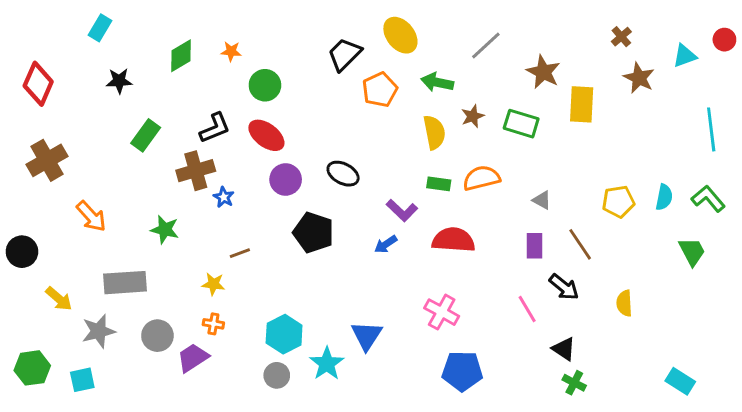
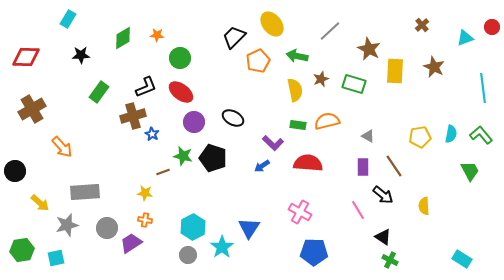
brown star: (639, 78) -> (434, 67), moved
red diamond: (38, 84) -> (26, 57), turned 68
green star: (165, 230) -> (183, 156), moved

